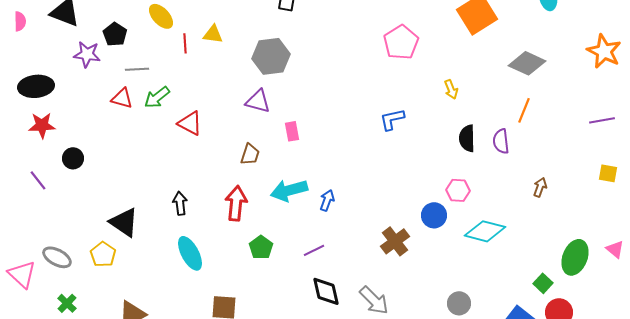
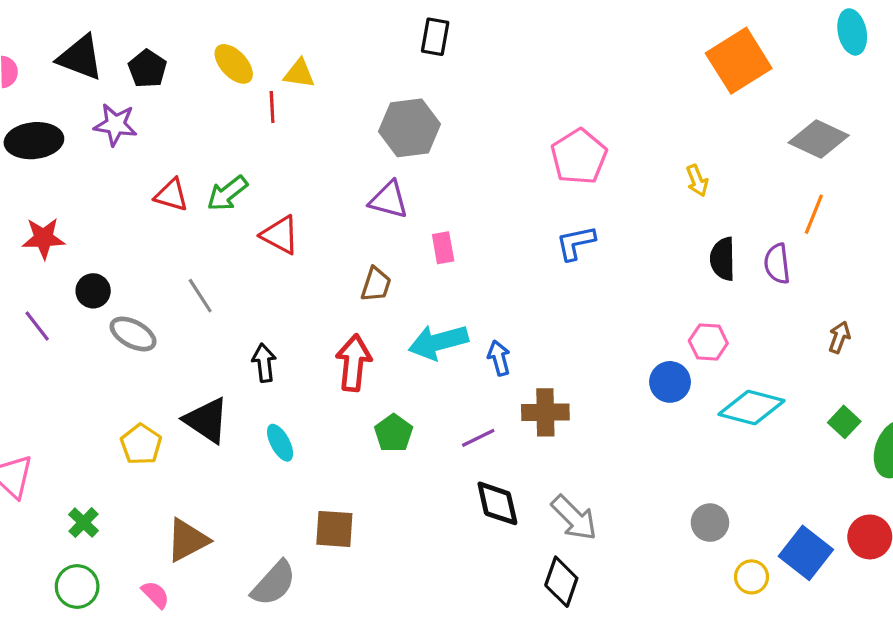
black pentagon: (115, 34) -> (147, 69), moved
yellow triangle: (213, 34) -> (299, 74), moved
pink pentagon: (401, 42) -> (579, 157), moved
gray line: (137, 69) -> (200, 296), moved, turned 60
black ellipse: (36, 86) -> (34, 141), moved
blue L-shape: (392, 119) -> (576, 243), moved
blue arrow: (327, 200) -> (499, 358), turned -35
black triangle: (124, 222) -> (207, 420), moved
brown cross: (395, 241) -> (545, 412), moved, turned 36
cyan ellipse: (190, 253) -> (280, 443), size x0.7
gray ellipse: (57, 257) -> (133, 334), moved
green square: (543, 283) -> (844, 422), moved

